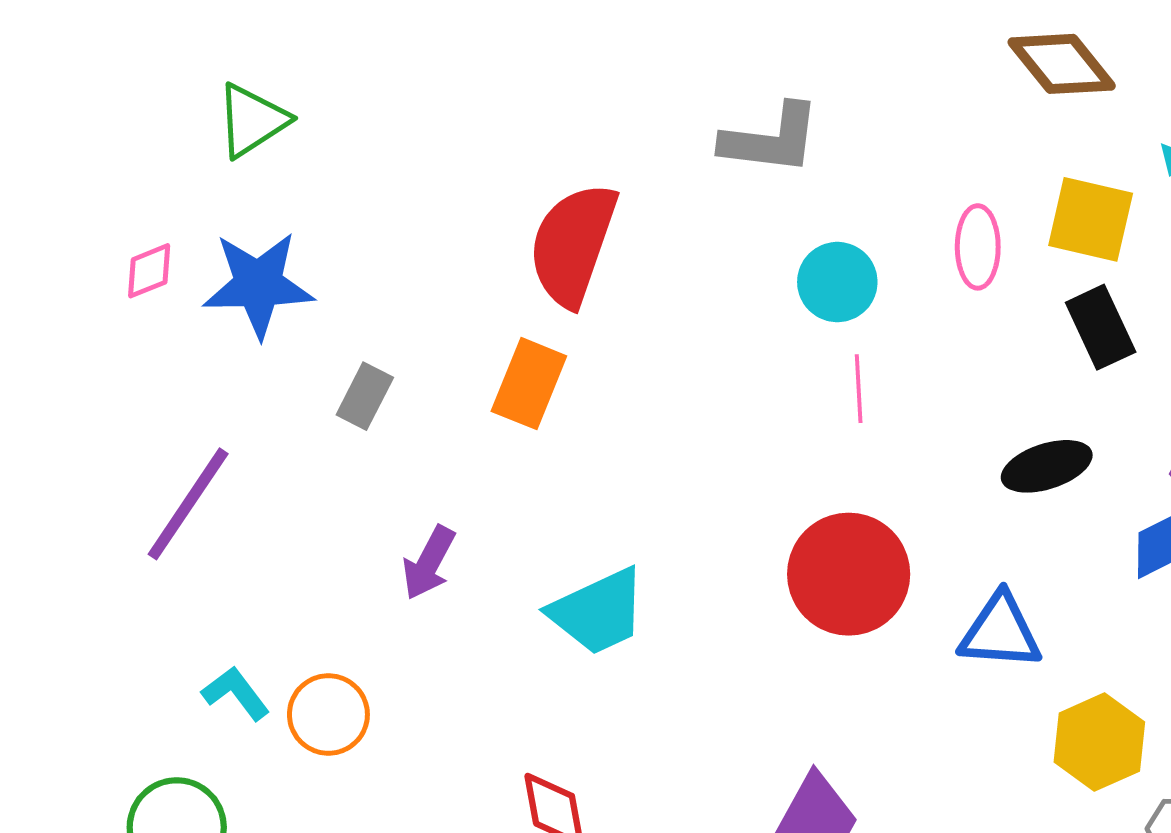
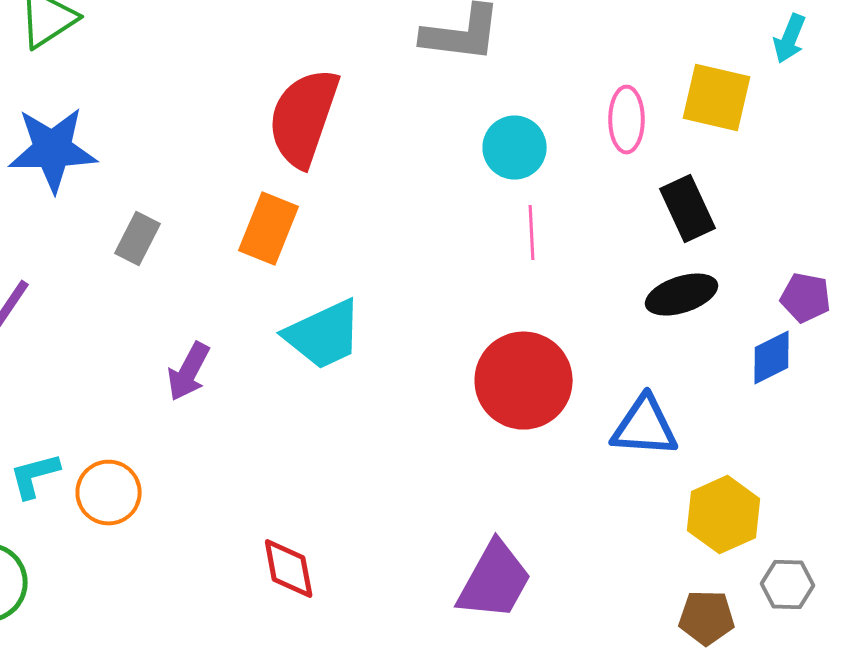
black rectangle: (1101, 327) -> (688, 209), moved
cyan trapezoid: (598, 612) -> (324, 335), moved
cyan L-shape: (236, 693) -> (35, 476), turned -68

